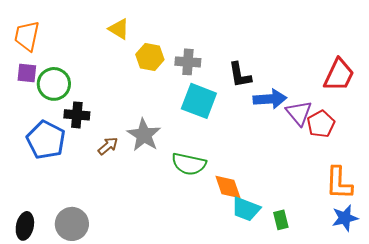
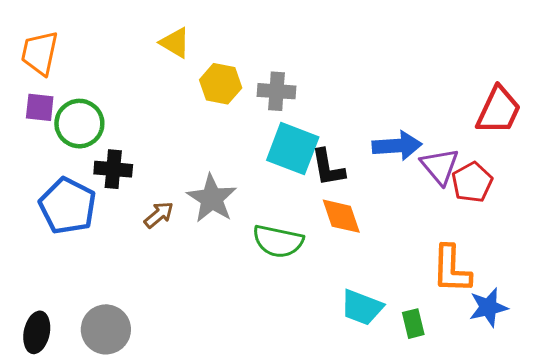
black L-shape: (240, 75) -> (328, 168), moved
orange L-shape: (339, 183) -> (451, 269), moved
orange diamond: (228, 187) -> (341, 216), moved
blue star: (345, 218) -> (488, 307), moved

